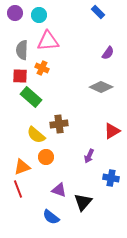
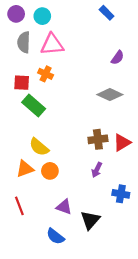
gray semicircle: (22, 50) -> (24, 42), moved
brown cross: (59, 124) -> (98, 139), moved
orange triangle: (22, 167) -> (25, 169), moved

